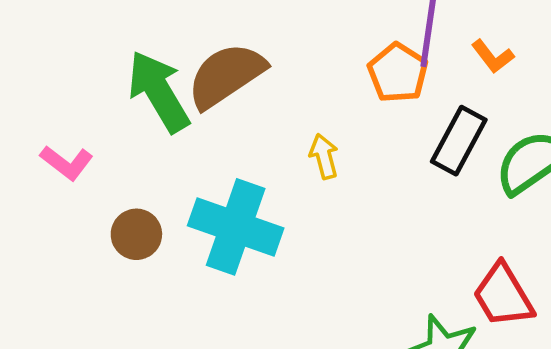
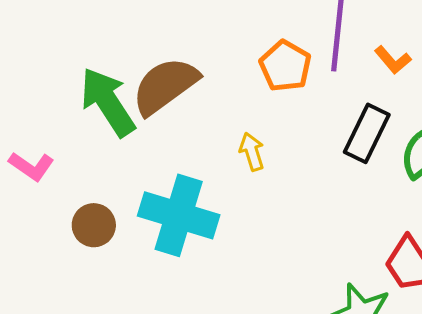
orange pentagon: (398, 73) -> (285, 66), moved

